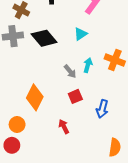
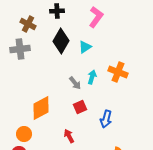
black diamond: (44, 38) -> (61, 41), moved, turned 70
orange diamond: (35, 97) -> (41, 108), turned 35

